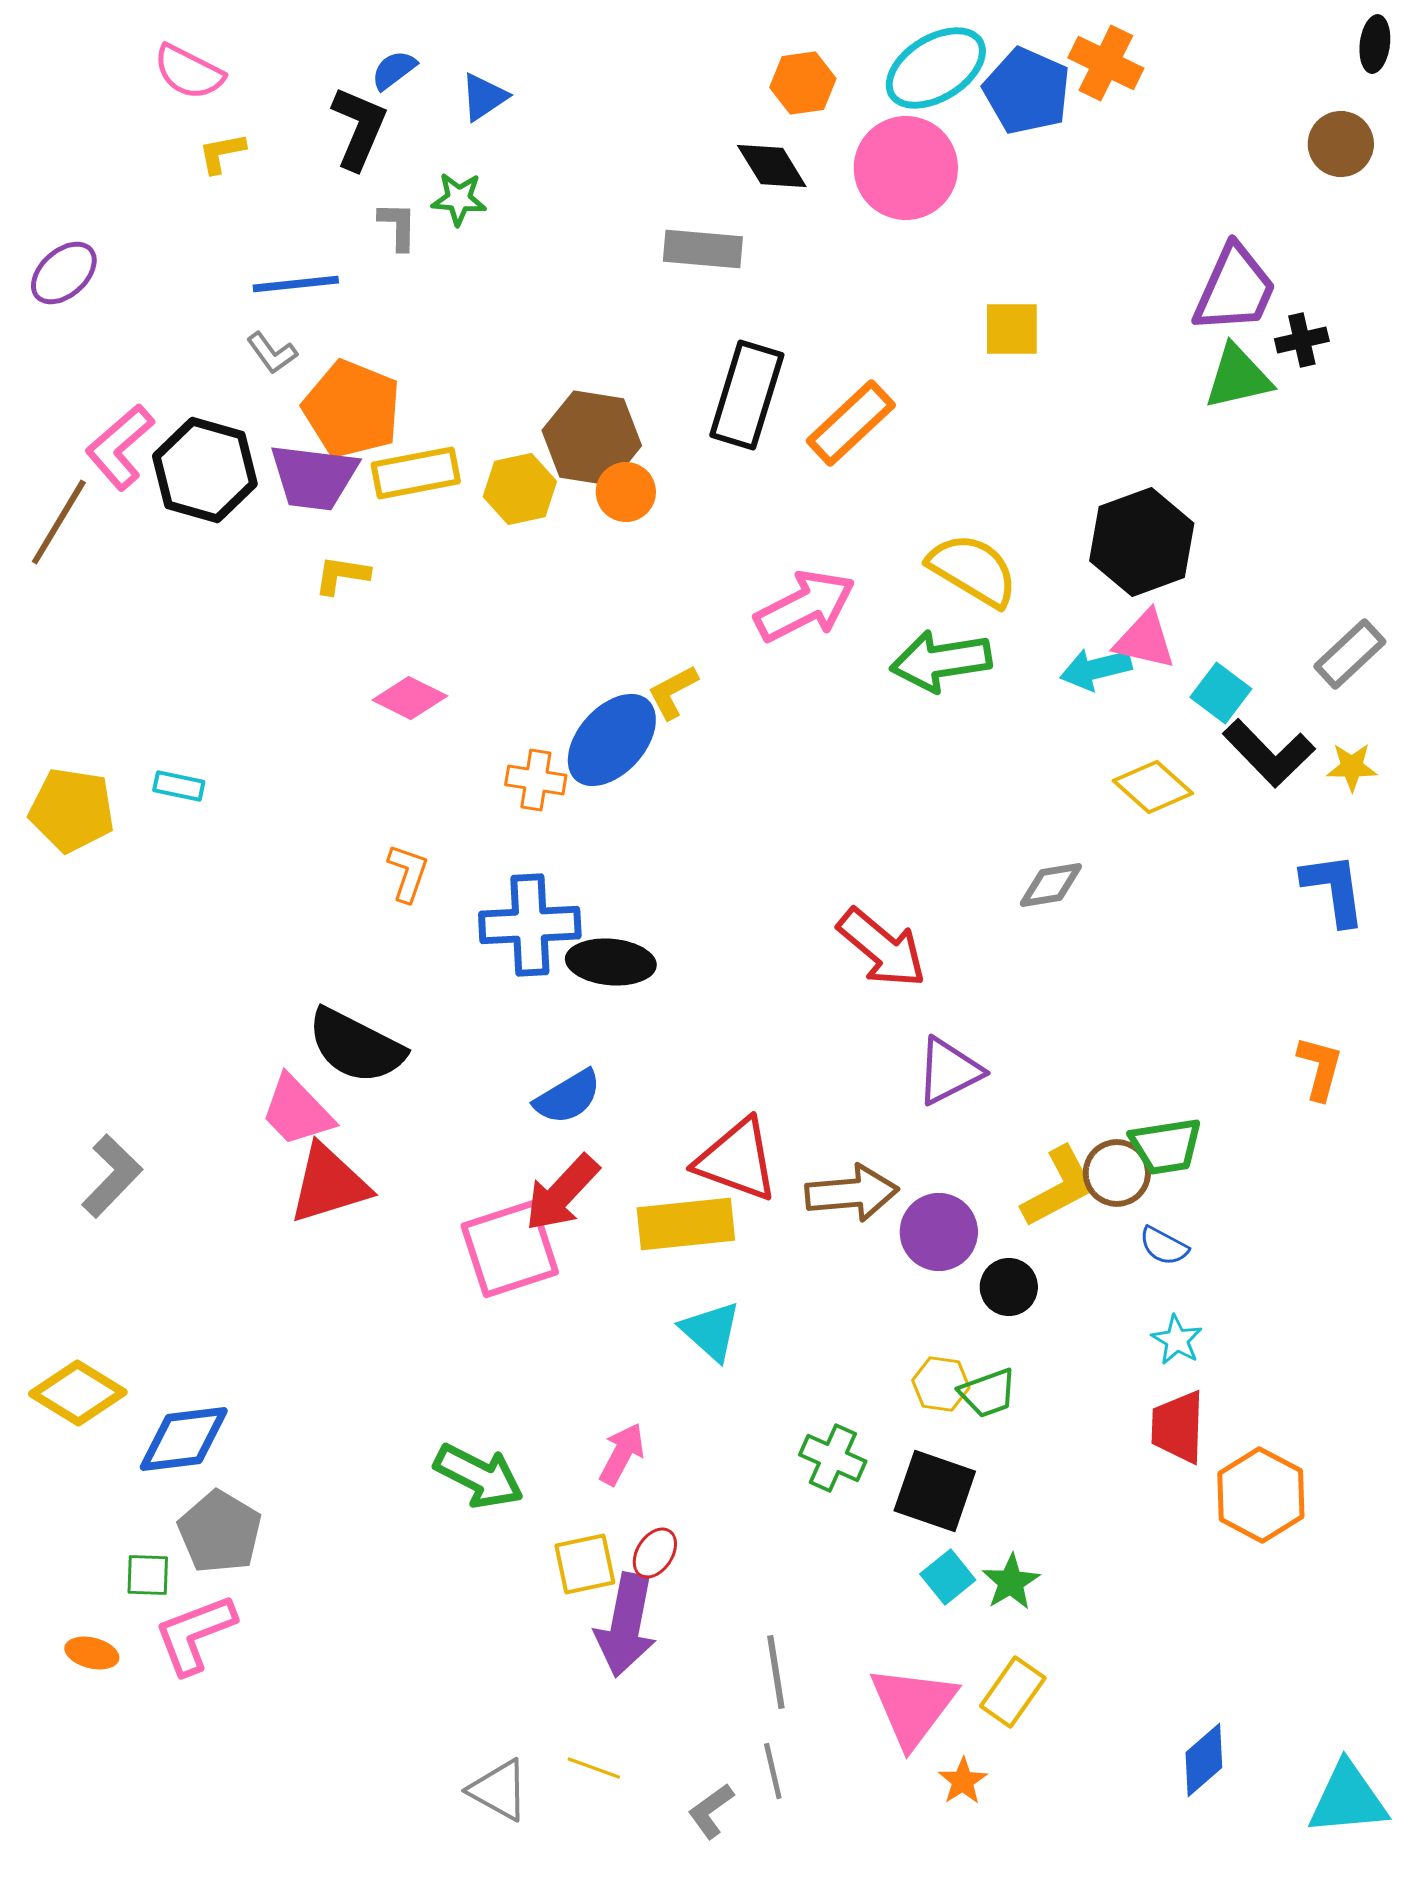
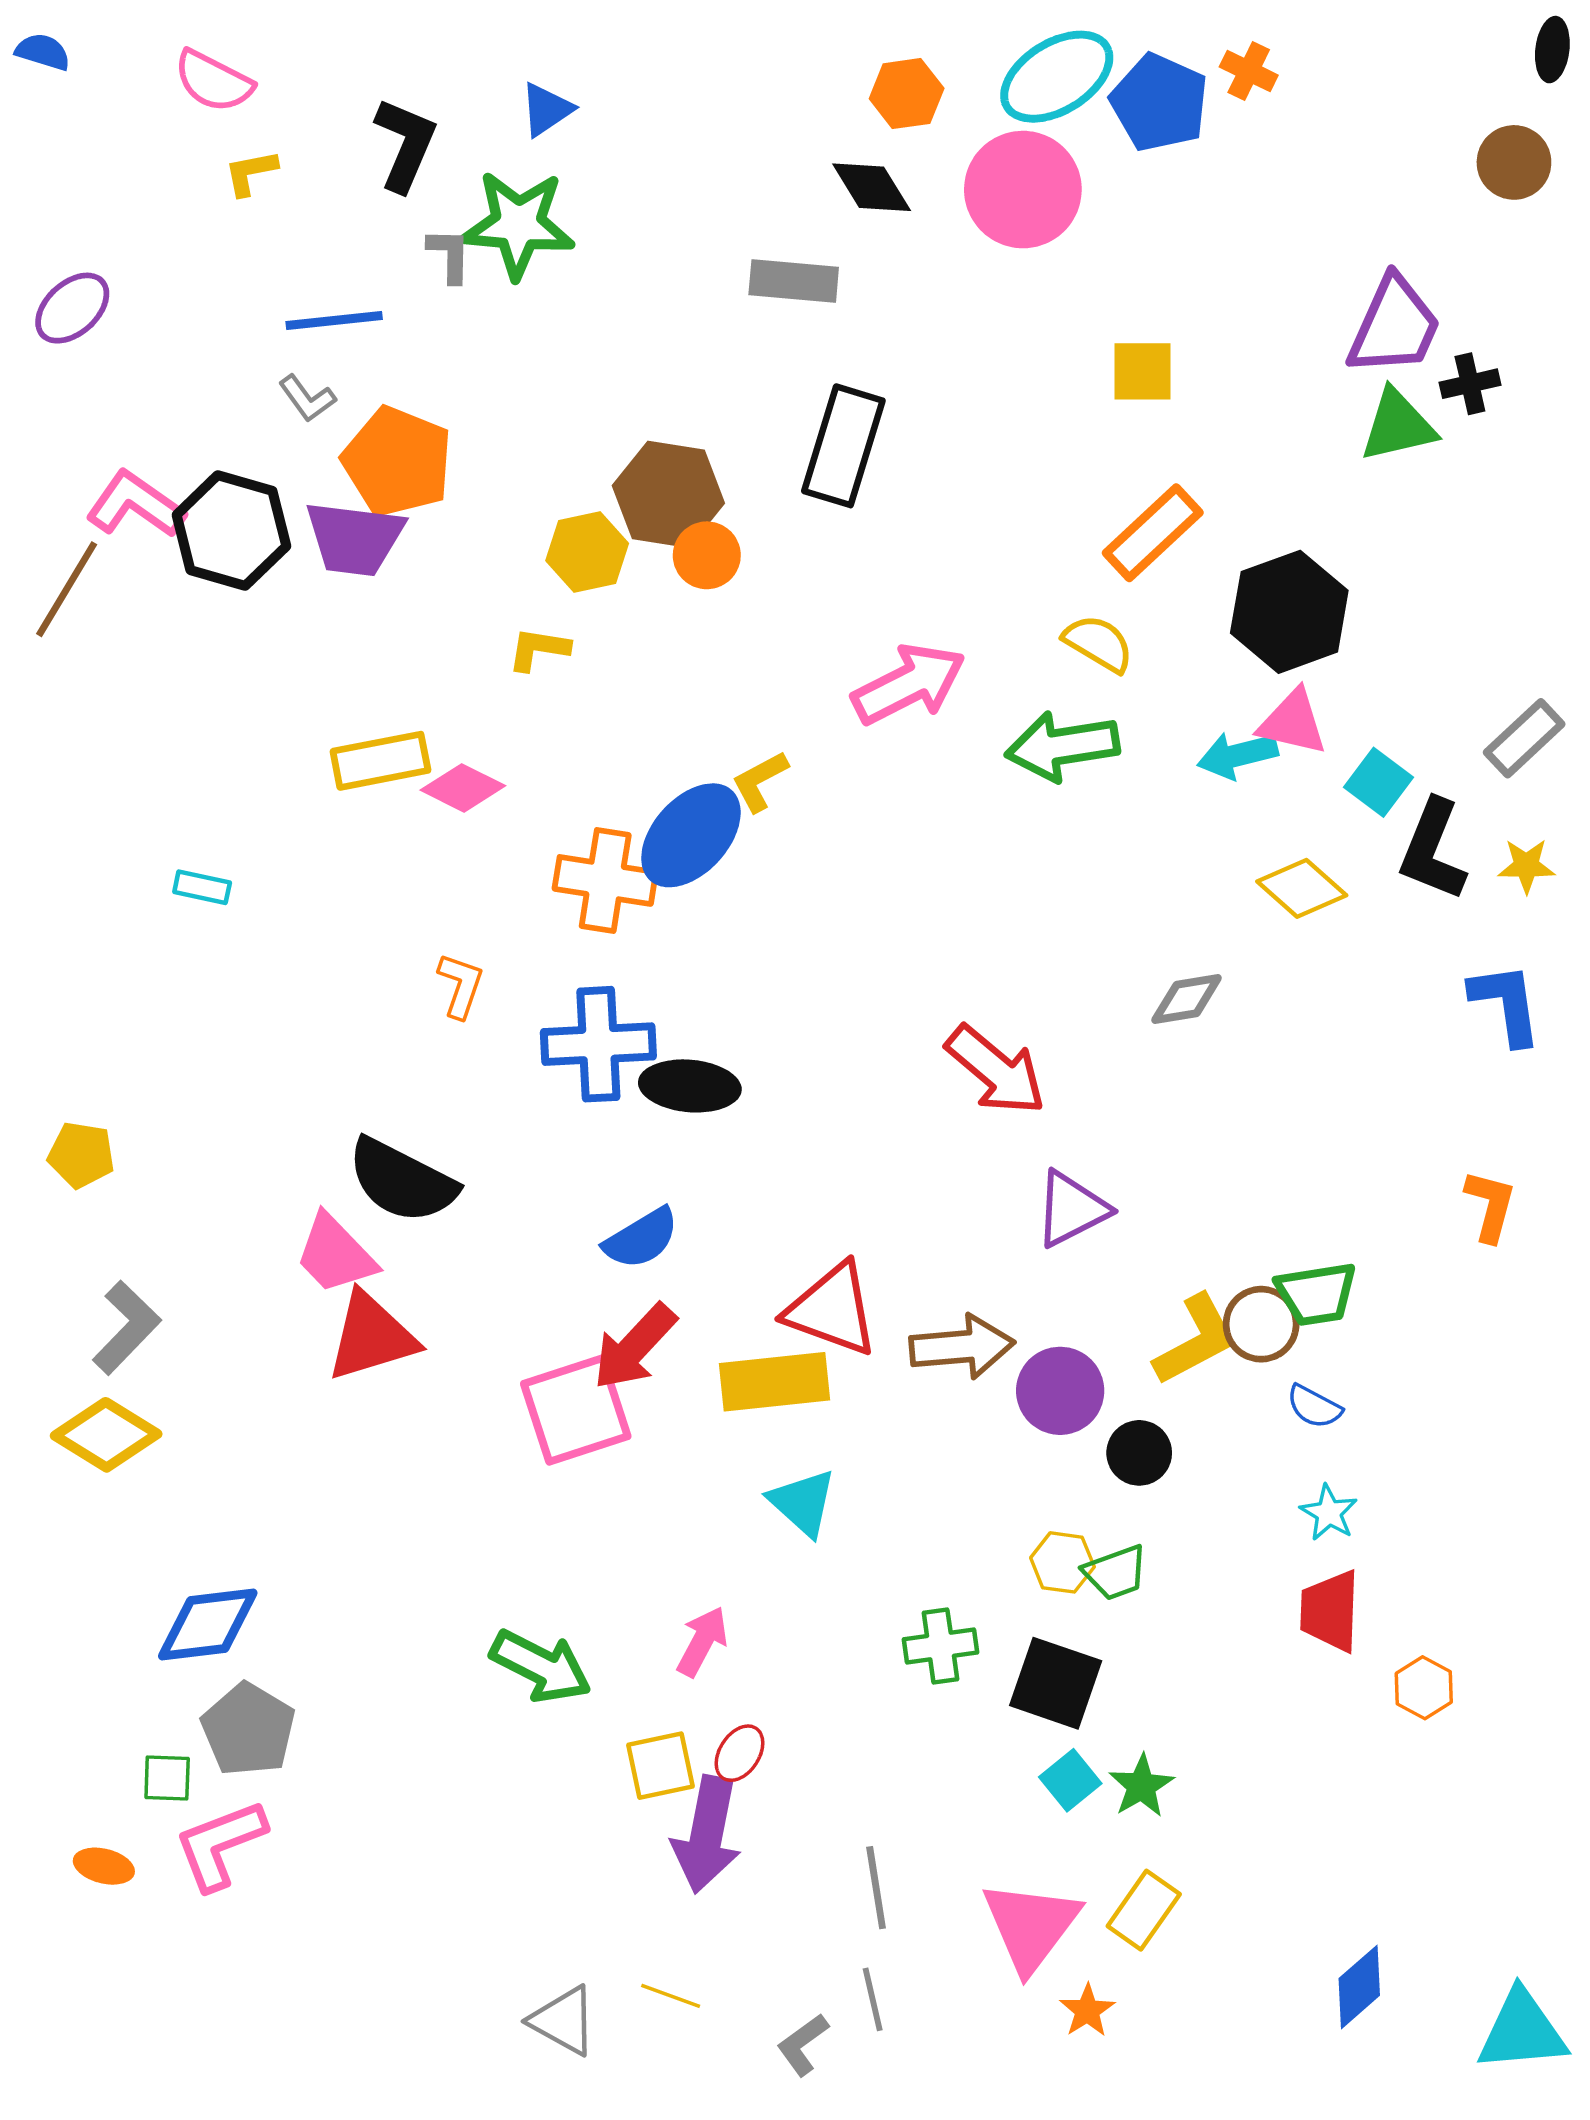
orange cross: (1106, 63) -> (1249, 71), size x0.7
blue semicircle: (394, 70) -> (43, 52), moved, turned 54
green star: (459, 199) -> (518, 225), size x1.8
orange rectangle: (851, 423) -> (1153, 533), moved
pink L-shape: (120, 447) -> (135, 505), turned 76
yellow rectangle: (416, 473) -> (380, 761), moved
yellow semicircle: (973, 570) -> (1099, 643), size x0.7
yellow L-shape: (342, 575) -> (539, 649), moved
black L-shape: (1269, 753) -> (1433, 850), turned 66
orange cross: (536, 780) -> (605, 880), size x1.5
yellow pentagon: (72, 810) -> (81, 1155), moved, size x0.7
yellow diamond: (78, 1393) -> (106, 1435), moved
green cross: (833, 1458) -> (940, 1646), turned -32
orange hexagon: (1261, 1495) -> (1424, 1688), size x0.6

